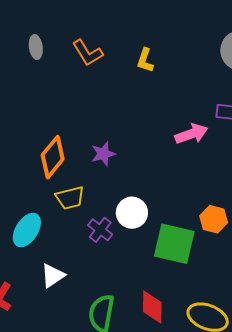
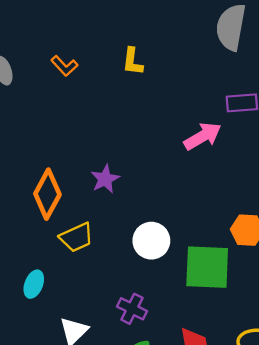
orange L-shape: (87, 53) -> (64, 66), size x0.7
cyan ellipse: (27, 230) -> (34, 284), size x0.7
purple cross: (100, 230) -> (132, 309), moved

